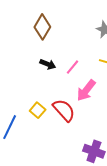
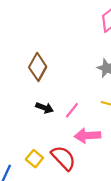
pink arrow: (86, 90) -> (87, 136), turned 50

